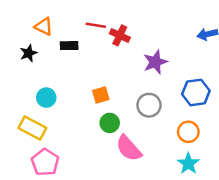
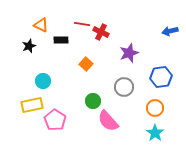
orange square: (101, 95) -> (86, 64), moved, turned -32
yellow rectangle: (32, 128) -> (32, 105), turned -40
pink pentagon: (45, 162) -> (55, 120), moved

